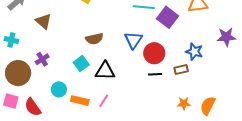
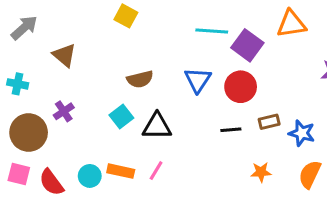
blue star: (194, 52) -> (302, 133), moved
red circle: (154, 53) -> (241, 87), moved
cyan circle: (59, 89) -> (90, 176), moved
orange star: (184, 103) -> (261, 172), moved

